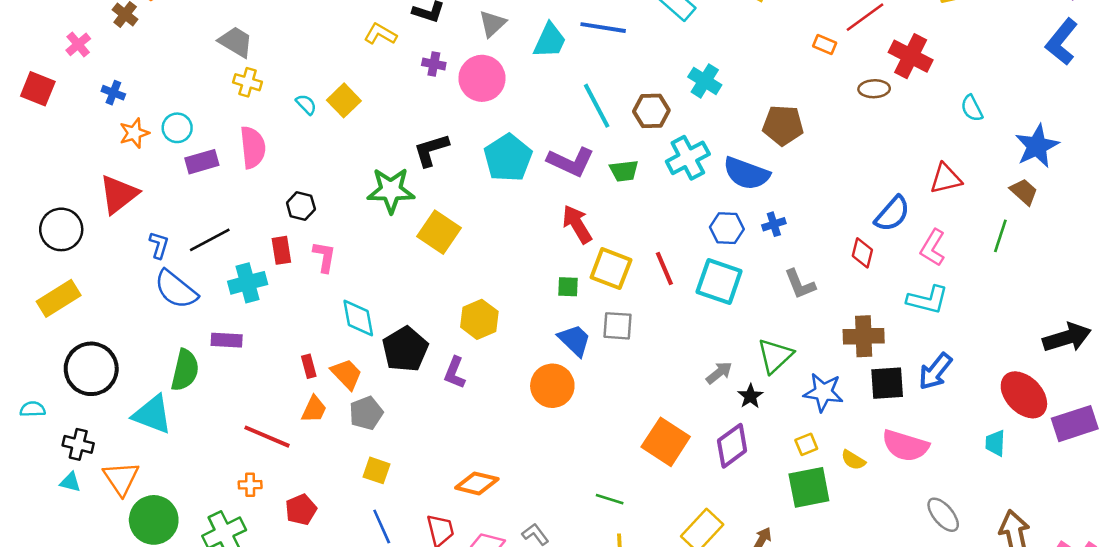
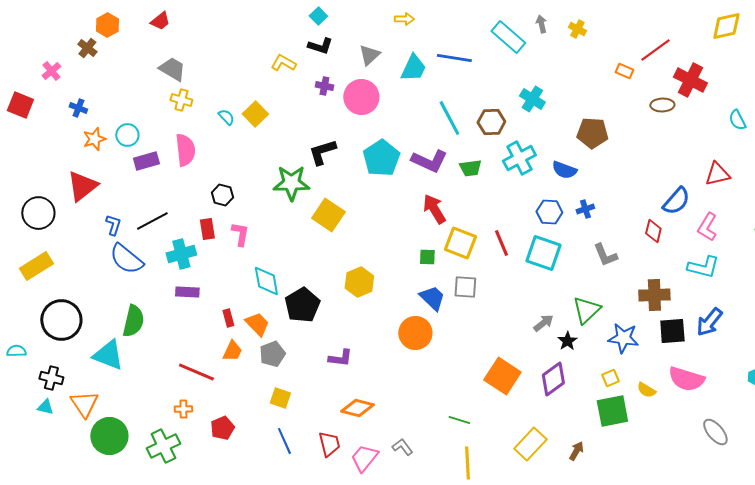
blue semicircle: (746, 173) -> (564, 170), size x0.7
purple rectangle: (227, 340) -> (187, 292), moved
purple L-shape: (455, 373) -> (340, 358), moved, turned -105

